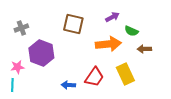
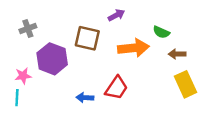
purple arrow: (112, 17) -> (116, 15), moved
brown square: (73, 24) -> (87, 38), moved
yellow rectangle: (125, 74) -> (186, 84), moved

